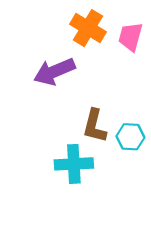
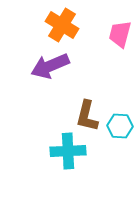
orange cross: (88, 28) -> (62, 25), moved

